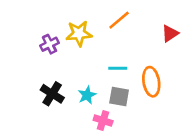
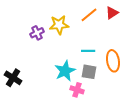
red triangle: (170, 33) -> (112, 13), moved
black cross: (52, 94) -> (13, 78), moved
cyan star: (87, 95) -> (65, 71), size x1.5

